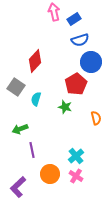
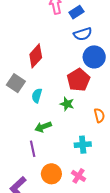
green arrow: (20, 129) -> (43, 127), moved
cyan cross: (76, 156) -> (83, 145), moved, turned 35

